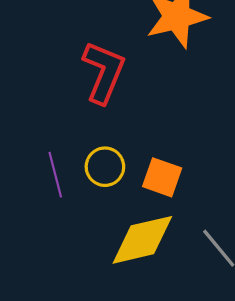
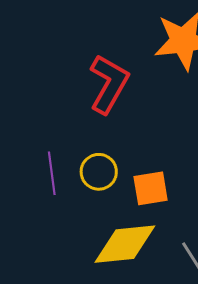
orange square: (162, 177) -> (151, 188), turned -36

